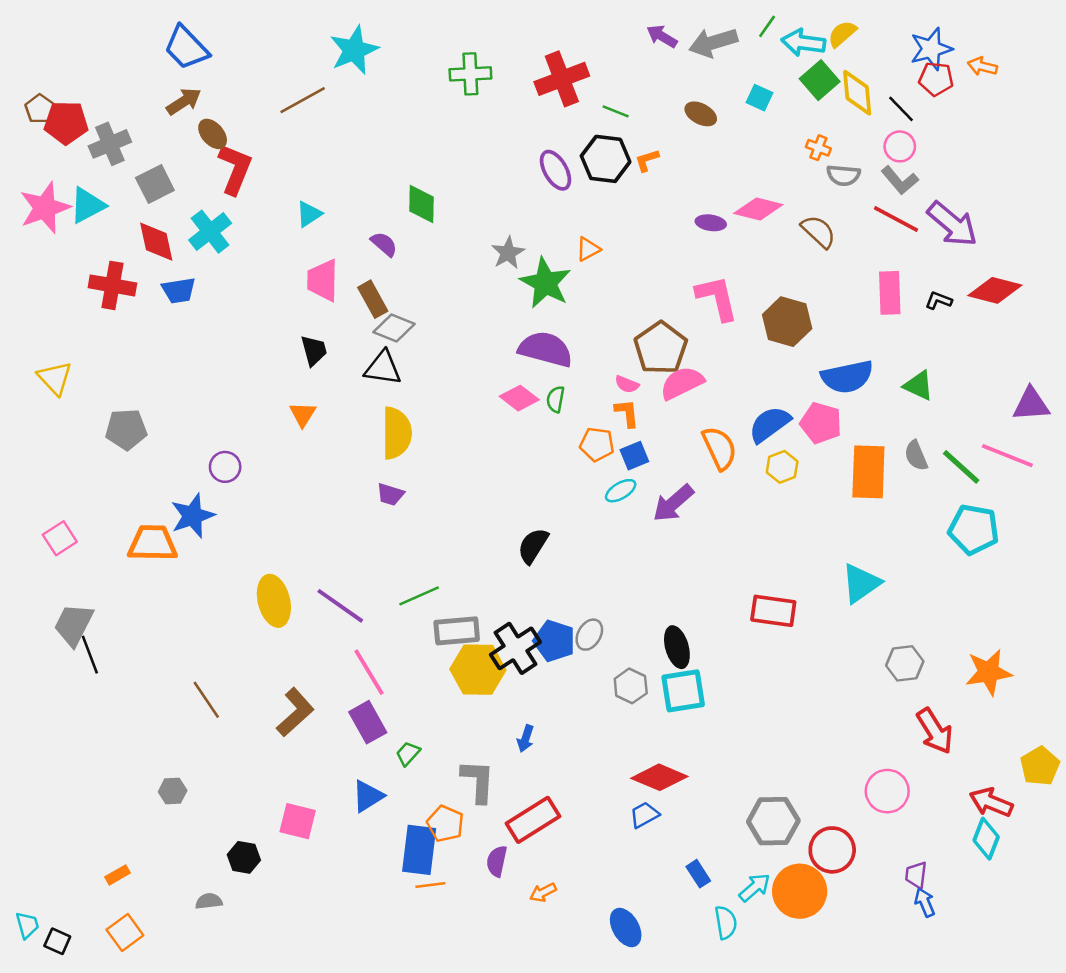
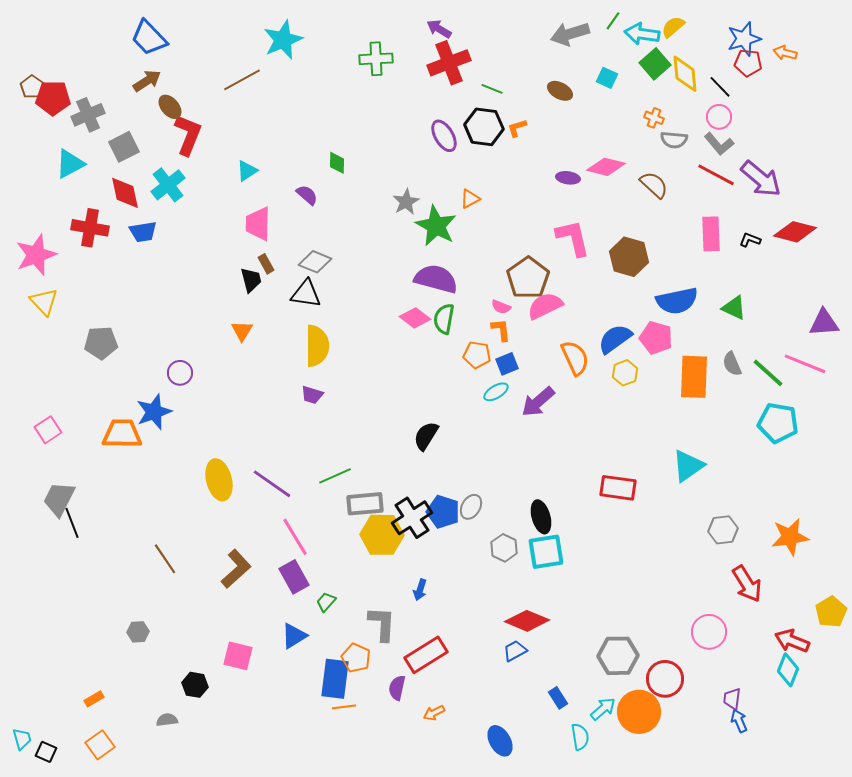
purple arrow: (662, 36) -> (439, 29), moved
green diamond: (422, 204) -> (337, 163), size x0.7
pink star: (45, 208) -> (36, 255), moved
brown rectangle: (373, 299) -> (266, 264), moved, size x0.7
green semicircle: (556, 399) -> (444, 319), size x1.4

